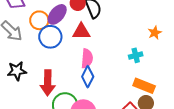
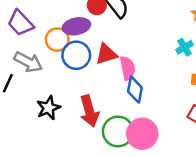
purple ellipse: (57, 14) -> (76, 26), turned 55
red triangle: (81, 32) -> (106, 54), moved

